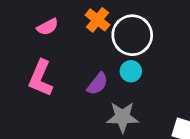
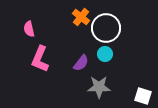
pink semicircle: (48, 27) -> (29, 29), moved, turned 105

